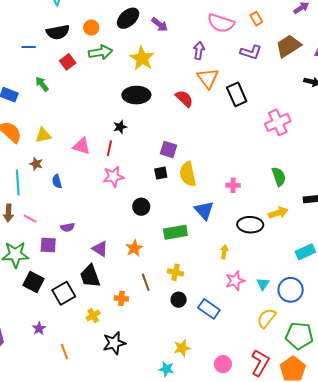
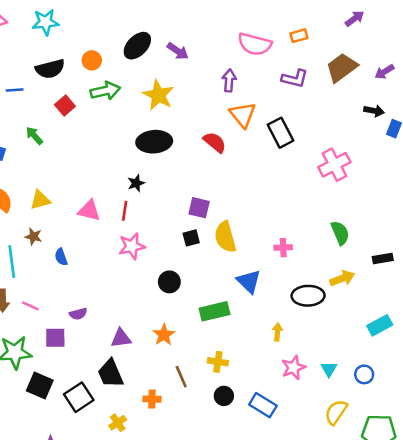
orange rectangle: (256, 19) -> (299, 36), turned -72
purple triangle: (100, 249) -> (121, 338), turned -36
blue circle: (291, 290) -> (364, 374), size x0.6

